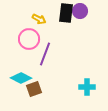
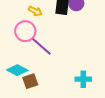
purple line: (45, 54) -> (41, 46), turned -70

